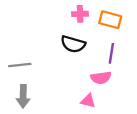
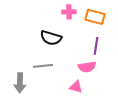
black semicircle: (73, 44) -> (51, 38), moved
gray line: (20, 65) -> (43, 66), moved

